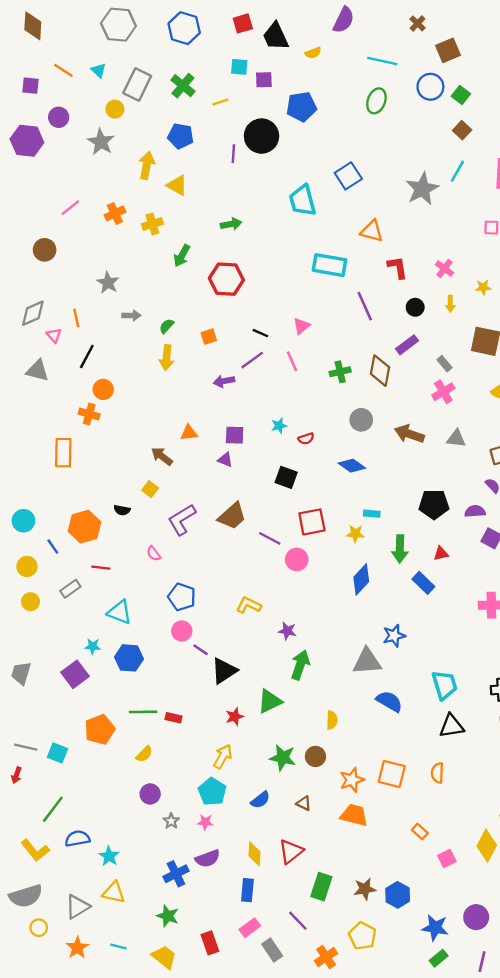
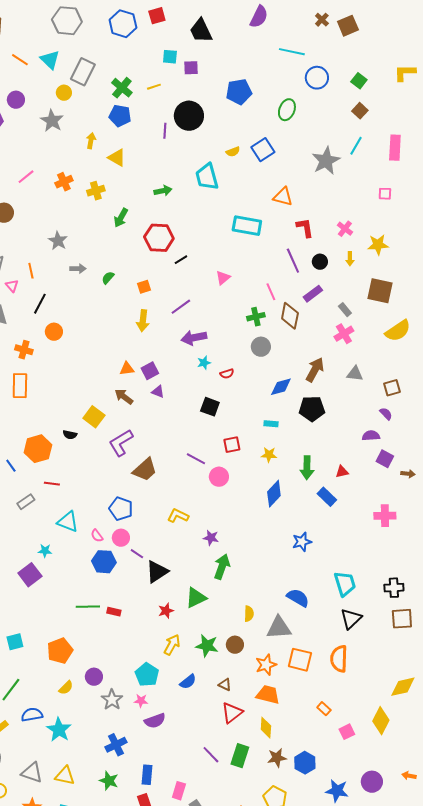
red square: (243, 23) -> (157, 16), moved
brown square: (448, 50) -> (348, 26), moved
yellow semicircle: (313, 53) -> (233, 152), moved
cyan triangle: (99, 70) -> (50, 60), size x1.5
green cross: (183, 86) -> (122, 88), moved
blue circle: (430, 87) -> (317, 78), moved
green ellipse: (376, 101) -> (287, 110), moved
blue pentagon: (301, 107) -> (239, 92), moved
yellow arrow: (147, 165) -> (91, 141), size x0.7
cyan trapezoid: (303, 201) -> (207, 177), moved
yellow star: (483, 287) -> (378, 245), size x1.5
purple line: (365, 306) -> (293, 261), moved
black line: (260, 333) -> (181, 260), moved, turned -56
yellow arrow: (167, 358) -> (143, 321), moved
pink line: (292, 361) -> (271, 292), moved
purple arrow: (224, 381) -> (194, 338), moved, size x1.4
orange cross: (89, 414) -> (24, 350), moved
gray circle: (361, 420) -> (261, 347), moved
brown arrow: (409, 434) -> (315, 370), turned 100
purple square: (235, 435) -> (150, 371), moved, turned -30
brown arrow: (162, 456) -> (124, 397), moved
blue diamond: (352, 466) -> (281, 387), moved, turned -50
yellow square: (150, 489) -> (94, 417), size x1.5
black pentagon: (434, 504) -> (312, 409), moved
cyan rectangle: (372, 514) -> (271, 424), moved
brown trapezoid: (232, 516) -> (145, 470), moved
red square: (312, 522) -> (232, 445), size x0.7
pink semicircle: (154, 554) -> (97, 536), moved
blue hexagon: (129, 658) -> (104, 562), moved
gray triangle: (367, 661) -> (279, 628), moved
black triangle: (452, 726) -> (351, 619), turned -35
orange pentagon: (100, 729) -> (60, 651), moved
cyan square: (57, 753) -> (15, 642), turned -36
yellow semicircle: (144, 754) -> (66, 688), moved
yellow arrow: (223, 756) -> (172, 645), moved
orange semicircle: (437, 773) -> (339, 659), size x1.5
gray star: (171, 821) -> (112, 700), size x1.5
red triangle: (291, 851) -> (232, 713), moved
yellow diamond: (254, 854) -> (266, 728), moved
cyan star: (109, 856) -> (59, 730), size x1.4
purple semicircle: (208, 858) -> (155, 721), moved
blue rectangle: (247, 890) -> (147, 775), moved
yellow triangle: (114, 893) -> (65, 776), moved
gray triangle: (77, 907) -> (32, 773), turned 50
purple line: (298, 921) -> (211, 755), moved
pink rectangle: (250, 928) -> (179, 791), turned -36

